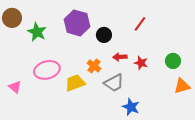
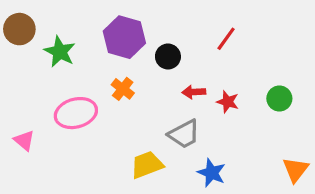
orange cross: (94, 66) -> (123, 89), moved
yellow trapezoid: (75, 83) -> (147, 165), moved
orange triangle: (182, 86) -> (296, 170), moved, turned -36

